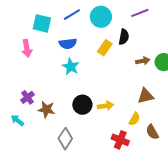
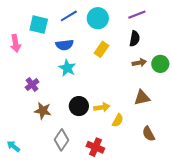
black semicircle: (124, 37) -> (135, 39), moved
pink arrow: (27, 48) -> (16, 43), moved
purple cross: (27, 97) -> (32, 85), moved
yellow semicircle: (134, 119) -> (118, 120), moved
cyan arrow: (17, 120) -> (13, 146), moved
red cross: (120, 140) -> (95, 147), moved

